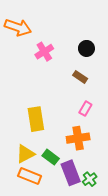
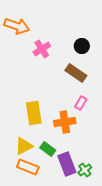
brown rectangle: (80, 77) -> (76, 73), size x1.5
orange cross: (78, 138) -> (65, 122), moved

